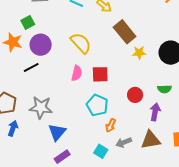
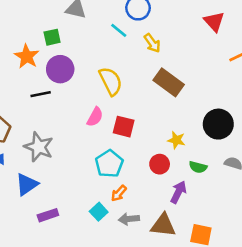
brown rectangle: (125, 32) -> (169, 82), turned -30
yellow star: (139, 53) -> (176, 140), moved
blue triangle: (57, 132) -> (27, 184), moved
cyan square: (101, 151) -> (99, 212), moved

